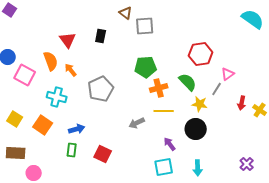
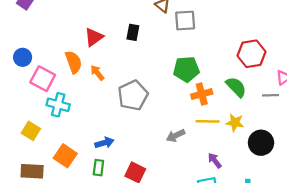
red triangle: (68, 40) -> (94, 37), turned 30
gray line: (217, 89) -> (271, 95), turned 56
cyan cross: (57, 97) -> (58, 105), moved
yellow star: (200, 104) -> (235, 123), moved
orange square: (43, 125) -> (65, 156), moved
black circle: (196, 129) -> (261, 143), moved

